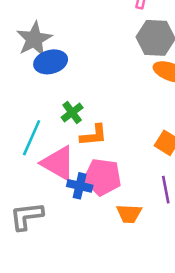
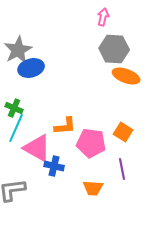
green cross: (72, 112) -> (14, 108), moved, turned -30
pink pentagon: (102, 177) -> (91, 143), moved

